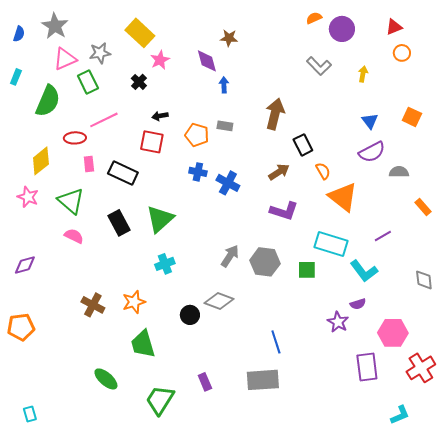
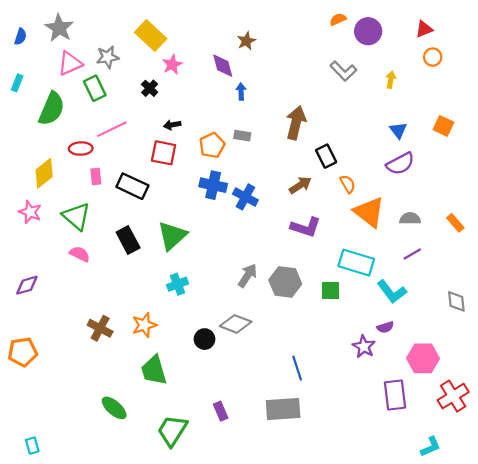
brown star: (229, 38) -> (246, 41), turned -30
orange pentagon: (197, 135) -> (212, 145), turned 30
blue cross: (198, 172) -> (213, 185), size x1.4
gray semicircle: (399, 172) -> (410, 218), moved

